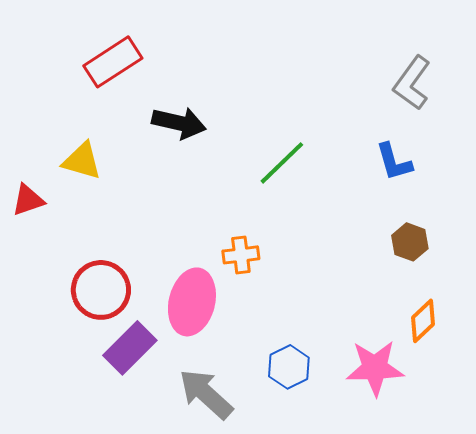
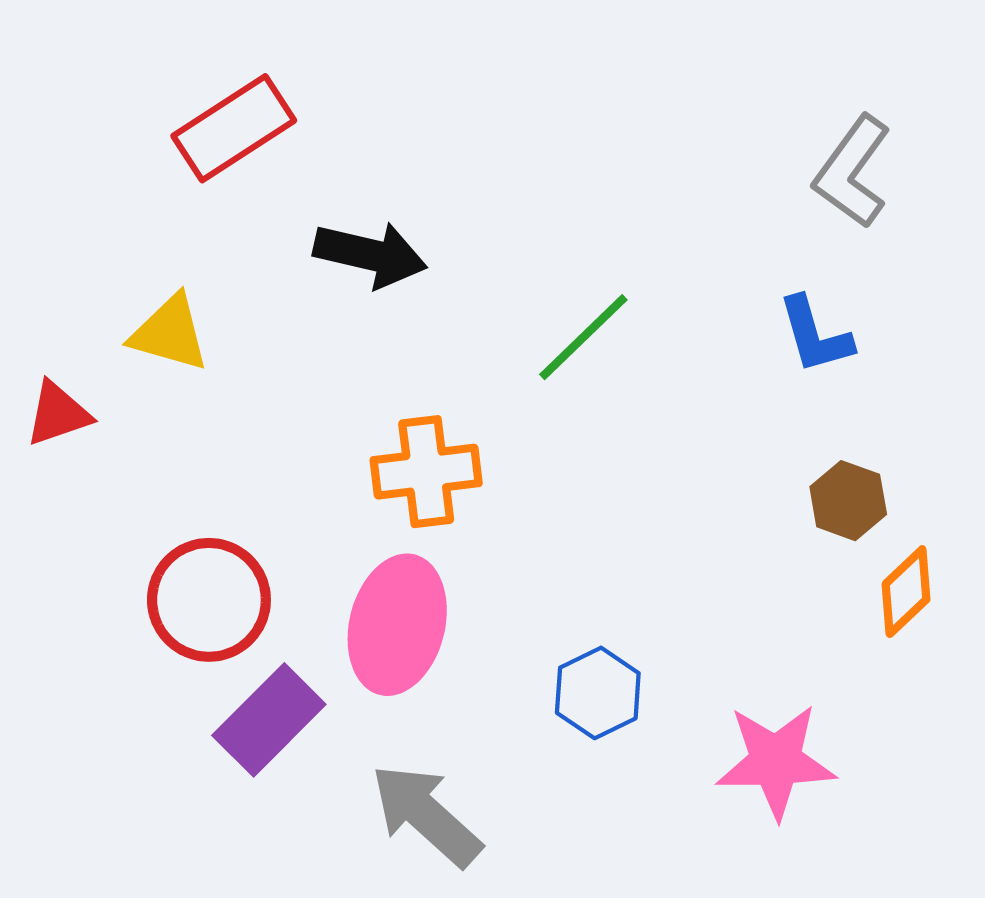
orange cross: (241, 255) -> (426, 472), moved, size x1.4
orange diamond: (423, 321) -> (906, 592), moved
blue hexagon: (289, 367) -> (598, 693), moved

